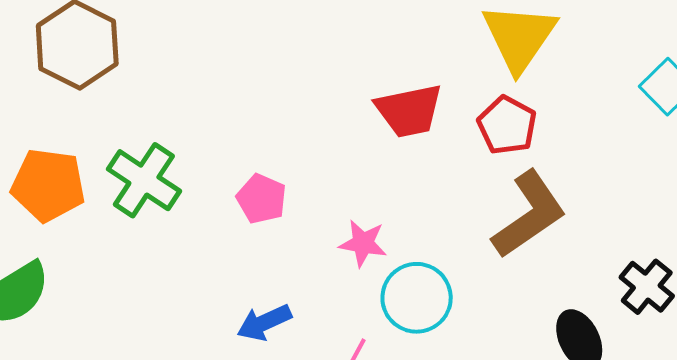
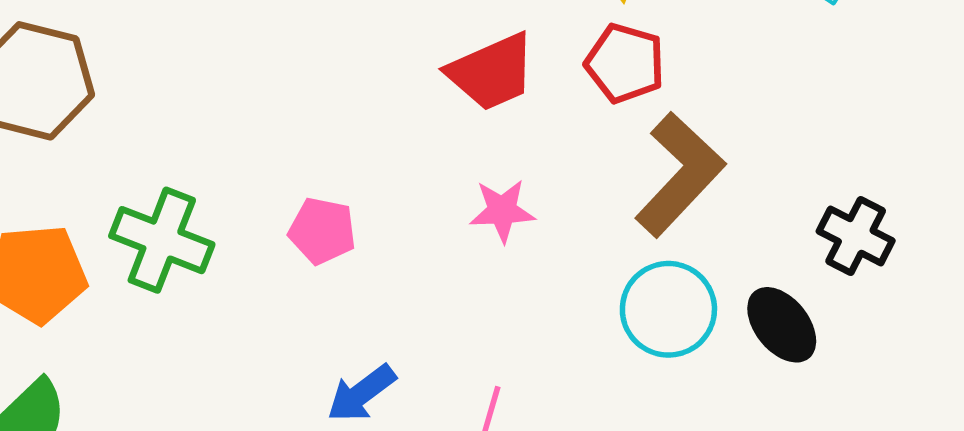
pink star: (363, 243) -> (502, 211), moved
cyan circle: (417, 298) -> (668, 309), moved

